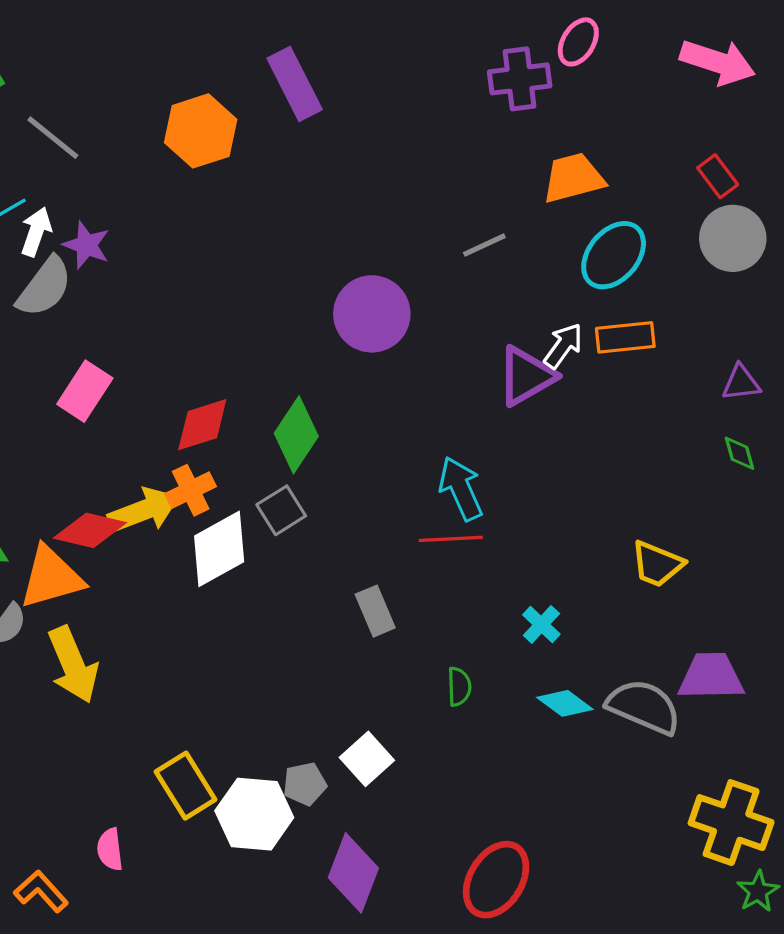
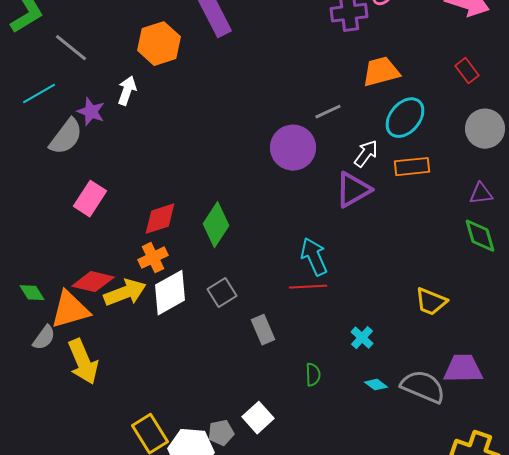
white arrow: (36, 232) -> (127, 91), moved
gray circle: (733, 238) -> (485, 129), moved
purple circle: (372, 314) -> (293, 148), moved
white arrow: (563, 346) -> (366, 154), moved
green diamond: (739, 453) -> (480, 236), size x1.6
yellow arrow: (144, 510) -> (125, 293), moved
gray square: (281, 510) -> (222, 293), moved
cyan diamond: (565, 703) -> (376, 385), size x0.7

